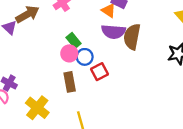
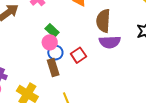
purple semicircle: (113, 32) -> (110, 42), moved
blue circle: (85, 57) -> (55, 53), moved

